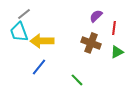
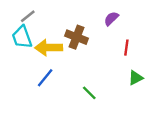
red line: (114, 28) -> (126, 48), moved
brown cross: (91, 43) -> (76, 37), moved
green triangle: (117, 52) -> (136, 78), moved

